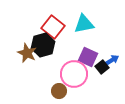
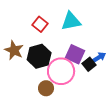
red square: (53, 27) -> (40, 24), size x0.7
black hexagon: (43, 45) -> (39, 56), moved

